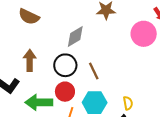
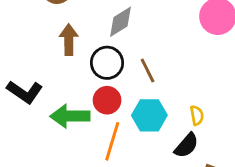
brown arrow: (30, 60) -> (69, 40), moved

